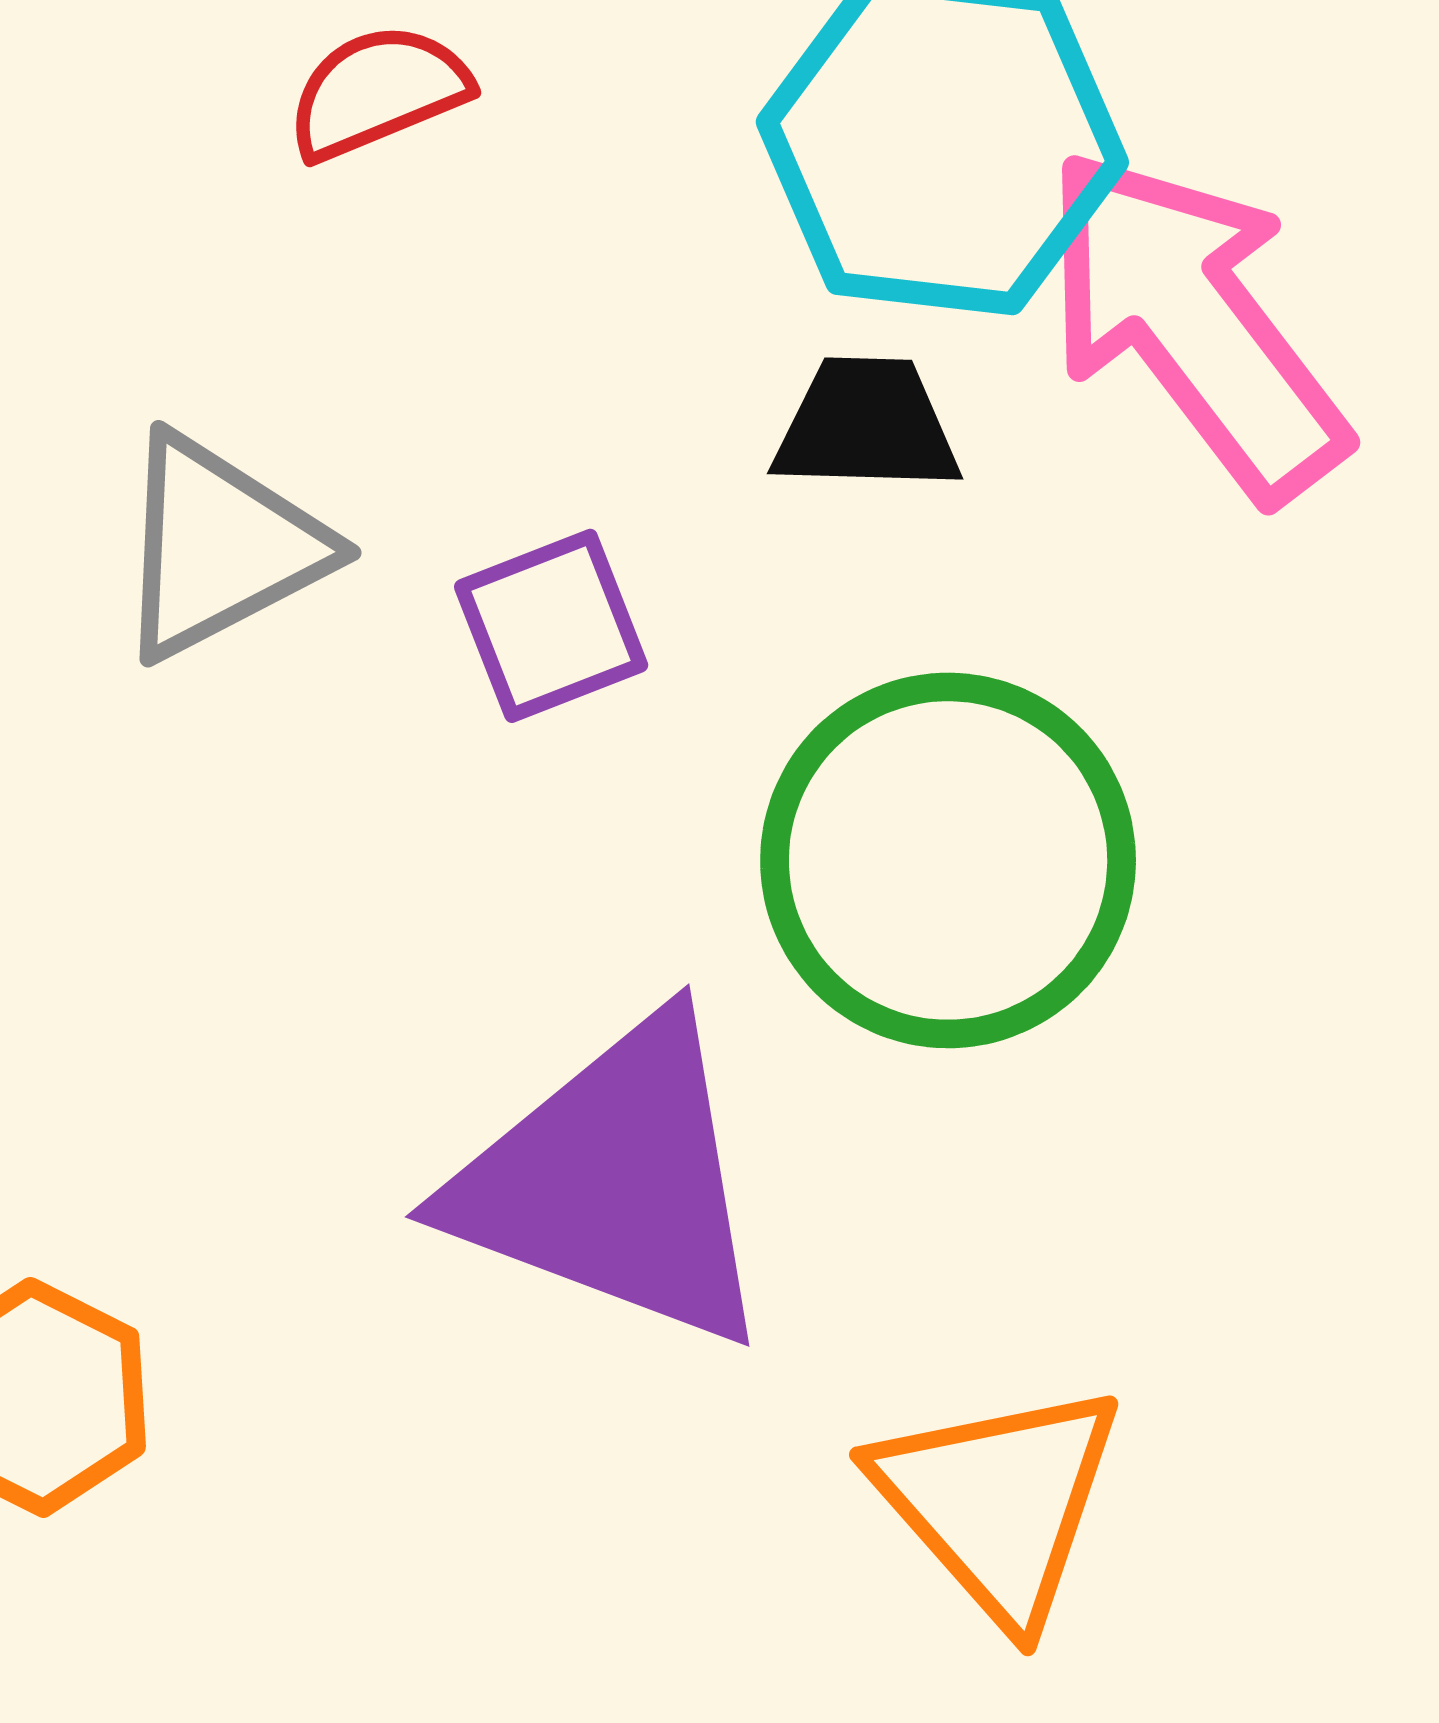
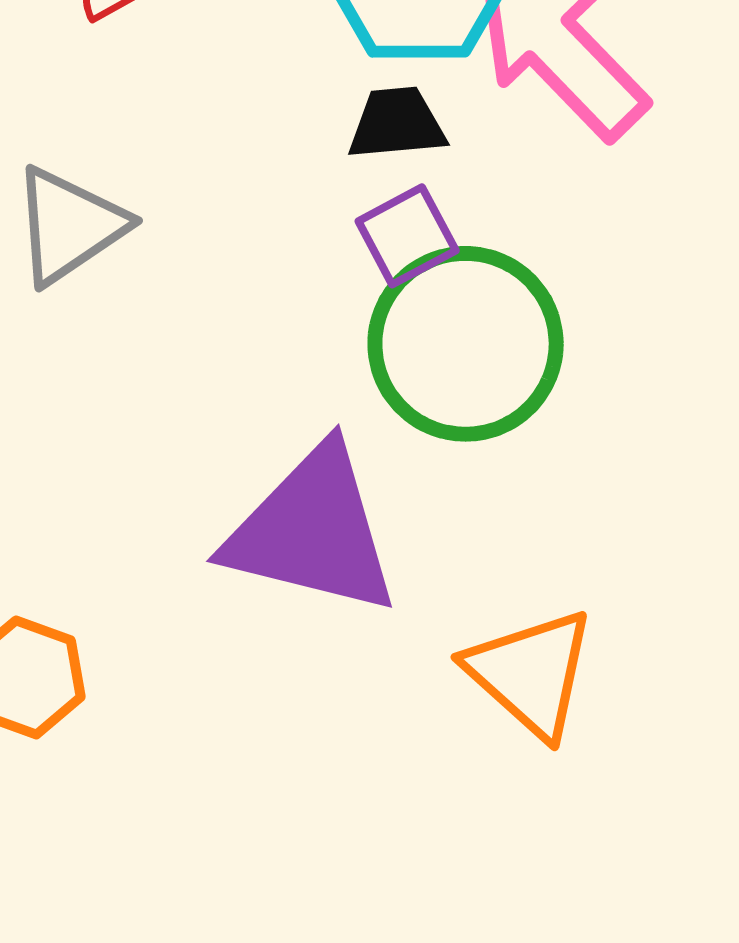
purple square: (551, 626) -> (407, 236), moved

